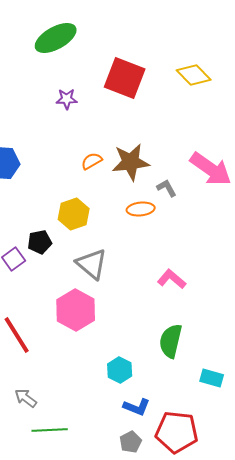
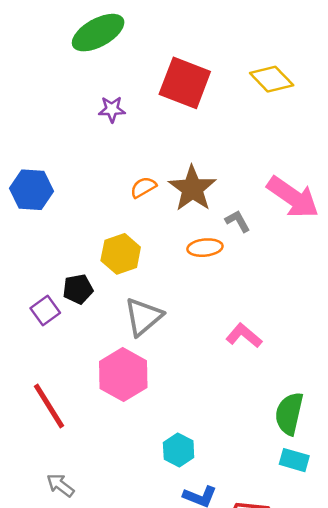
brown star: (131, 162) -> (192, 188), turned -30
gray triangle: (92, 264) -> (143, 317), turned 40
green semicircle: (171, 341) -> (289, 414), moved

